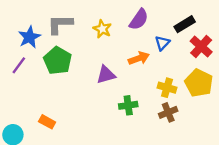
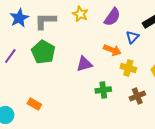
yellow star: (102, 29) -> (80, 14), moved
blue star: (29, 37) -> (19, 18), moved
orange arrow: (139, 58) -> (112, 50), turned 42
yellow cross: (167, 88) -> (128, 68), moved

